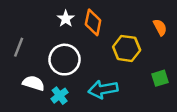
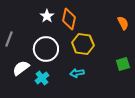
yellow hexagon: (127, 48) -> (83, 44), moved
white semicircle: (33, 83) -> (21, 68), turned -54
cyan arrow: (103, 89) -> (77, 73), size x0.6

